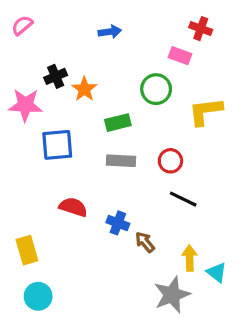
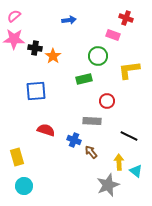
black cross: (56, 76) -> (35, 48), turned 32
pink star: (25, 105) -> (14, 39), moved
green rectangle: (118, 123) -> (84, 79), moved
gray rectangle: (121, 161) -> (92, 121), moved
black line: (183, 199) -> (129, 136), moved

